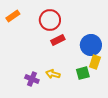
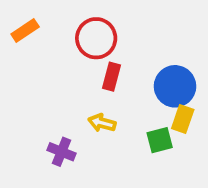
red rectangle: (58, 40) -> (112, 77), turned -48
yellow arrow: (53, 74) -> (102, 123), moved

